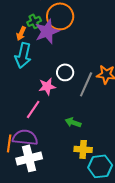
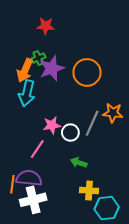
orange circle: (60, 16) -> (87, 72), moved
orange arrow: (21, 33) -> (25, 70), size x1.6
white circle: (65, 72) -> (70, 133), moved

